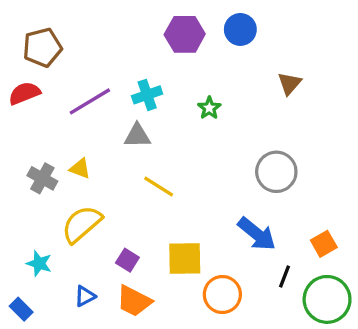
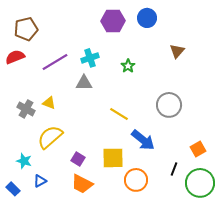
yellow line: (159, 187) -> (119, 114), moved
blue arrow: (257, 234) -> (143, 140), moved
blue triangle: (85, 296) -> (40, 181), moved

